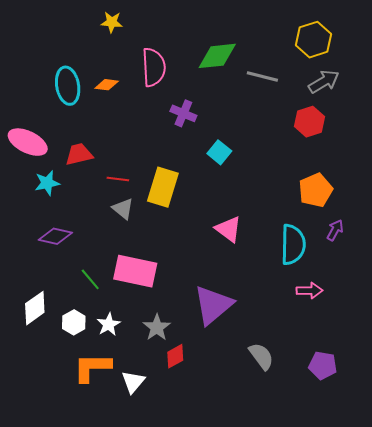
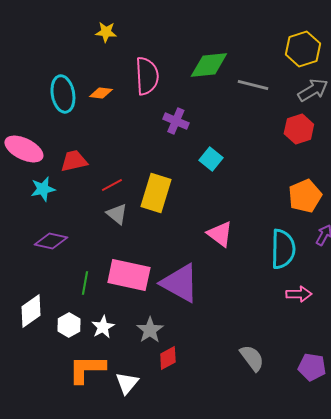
red line: (118, 179) -> (112, 185), turned -35
green line: (90, 279) -> (85, 283), turned 50
purple triangle: (213, 305) -> (180, 283), moved, turned -51

